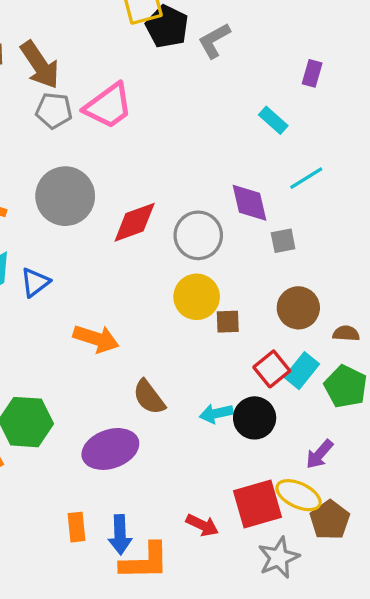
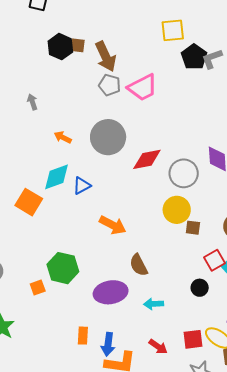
black pentagon: (167, 27) -> (194, 57), moved
cyan arrow: (216, 413) -> (154, 304), moved
black circle: (255, 418) -> (200, 288), size x0.7
red square: (258, 504) -> (193, 339), size x0.7

